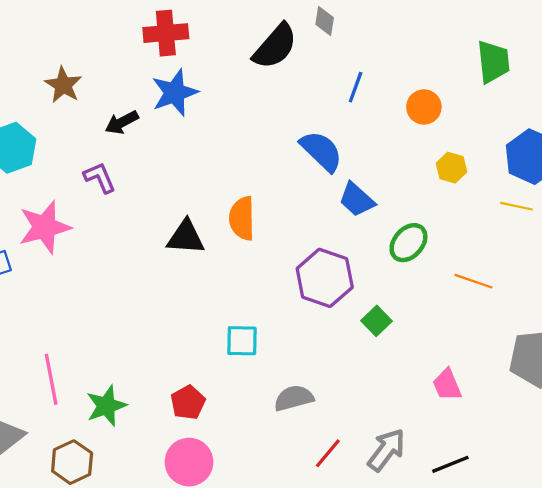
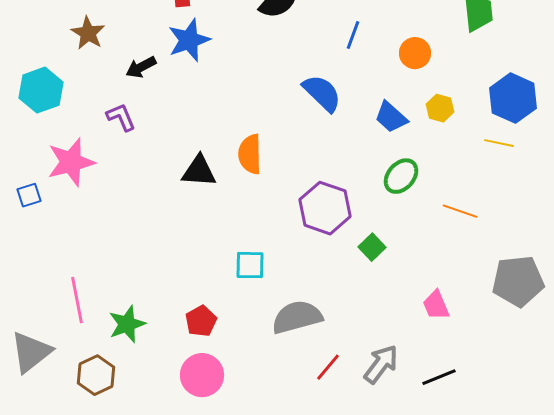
blue trapezoid: (357, 200) -> (391, 117), moved
gray semicircle: (294, 398) -> (297, 317), size x1.4

